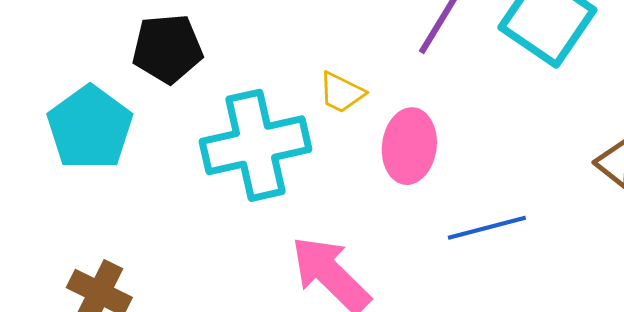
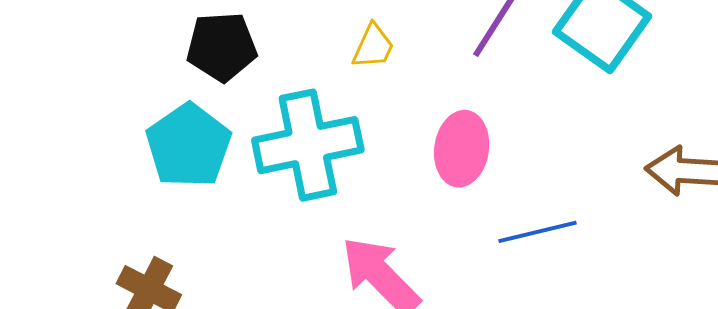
yellow trapezoid: (342, 93) -> (373, 46), moved, turned -93
cyan pentagon: (90, 128) -> (189, 146), moved

